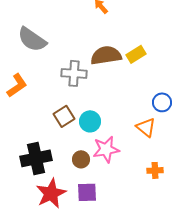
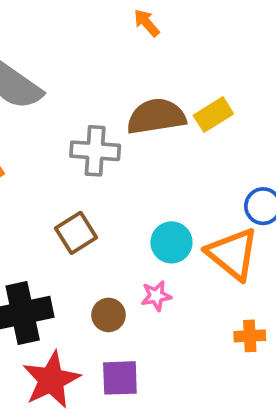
cyan circle: (90, 121) -> (171, 242), moved
orange triangle: (146, 127) -> (233, 254), size x1.4
pink star: (106, 149) -> (156, 296), size x0.6

